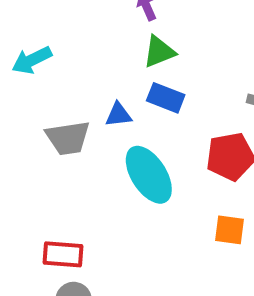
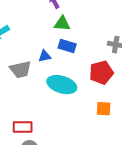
green triangle: (159, 52) -> (62, 24), turned 30
cyan ellipse: (149, 175) -> (62, 85), turned -36

